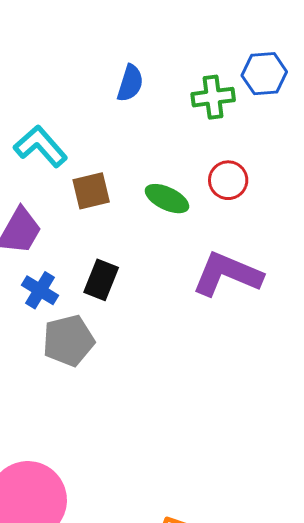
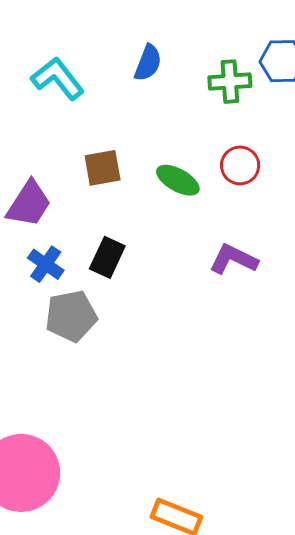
cyan L-shape: (41, 146) -> (58, 79), moved
purple L-shape: (227, 274) -> (233, 259), size x0.7

